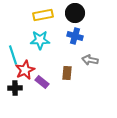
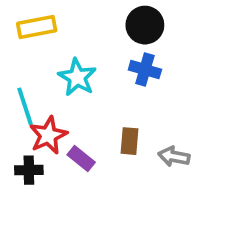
yellow rectangle: (43, 15) -> (37, 27), moved
cyan star: (40, 40) -> (77, 77), turned 30
gray arrow: (90, 60) -> (174, 157), moved

